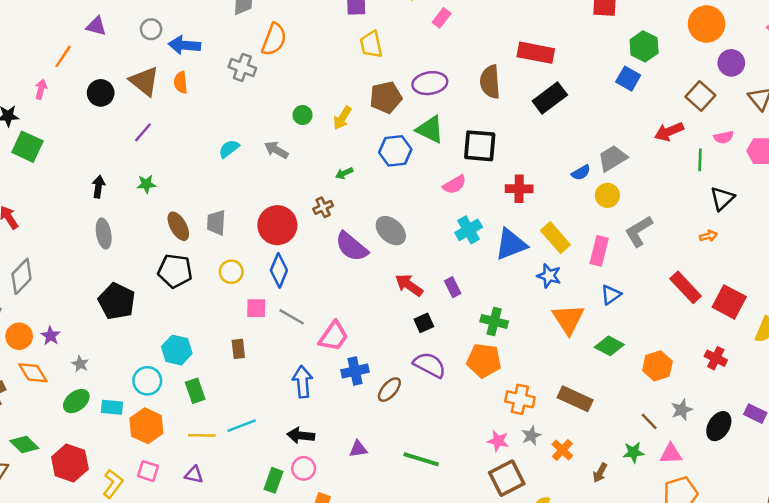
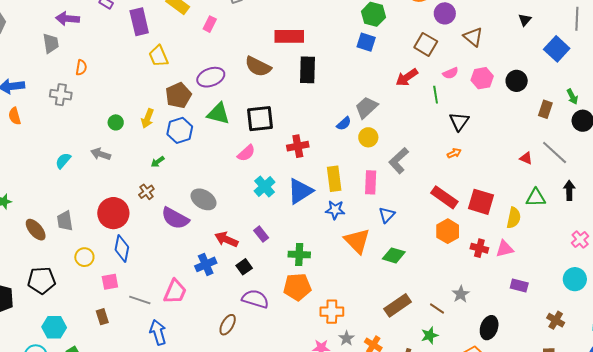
orange semicircle: (274, 39) -> (81, 68), size x0.6
brown semicircle: (490, 82) -> (258, 67), turned -48
black rectangle: (550, 98) -> (308, 70), turned -40
blue hexagon: (395, 151) -> (180, 130), moved
yellow rectangle: (555, 238) -> (334, 179), turned 45
black pentagon: (175, 271) -> (41, 280), moved
gray line: (292, 317) -> (140, 300), moved
orange hexagon: (657, 366) -> (448, 231), moved
blue cross: (355, 371) -> (206, 264), moved
brown rectangle: (575, 399) -> (398, 305), moved, turned -48
black ellipse: (719, 426) -> (489, 328), moved
pink triangle: (671, 454) -> (505, 249), moved

